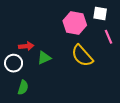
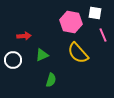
red arrow: (26, 46) -> (24, 36), moved
green semicircle: (23, 87) -> (51, 80), moved

